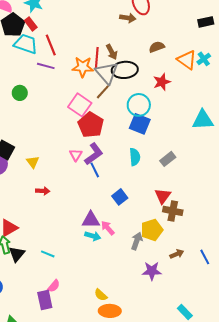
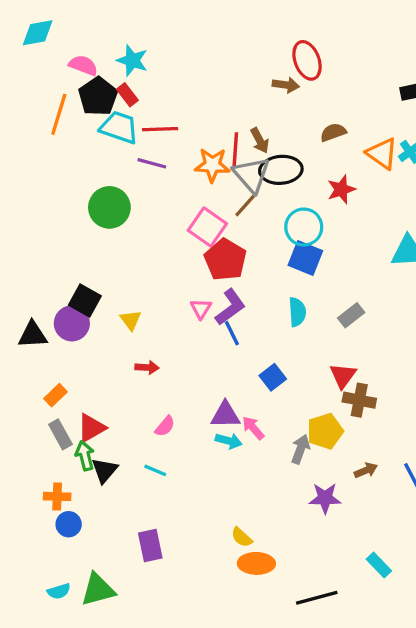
red line: (51, 45) -> (160, 129), turned -70
green circle: (20, 93) -> (109, 207), size x1.6
pink semicircle: (54, 286) -> (165, 426), moved

